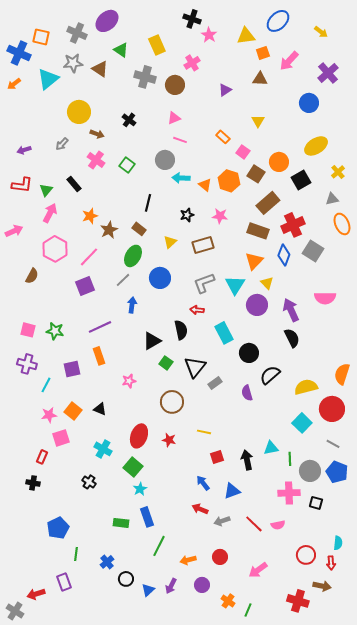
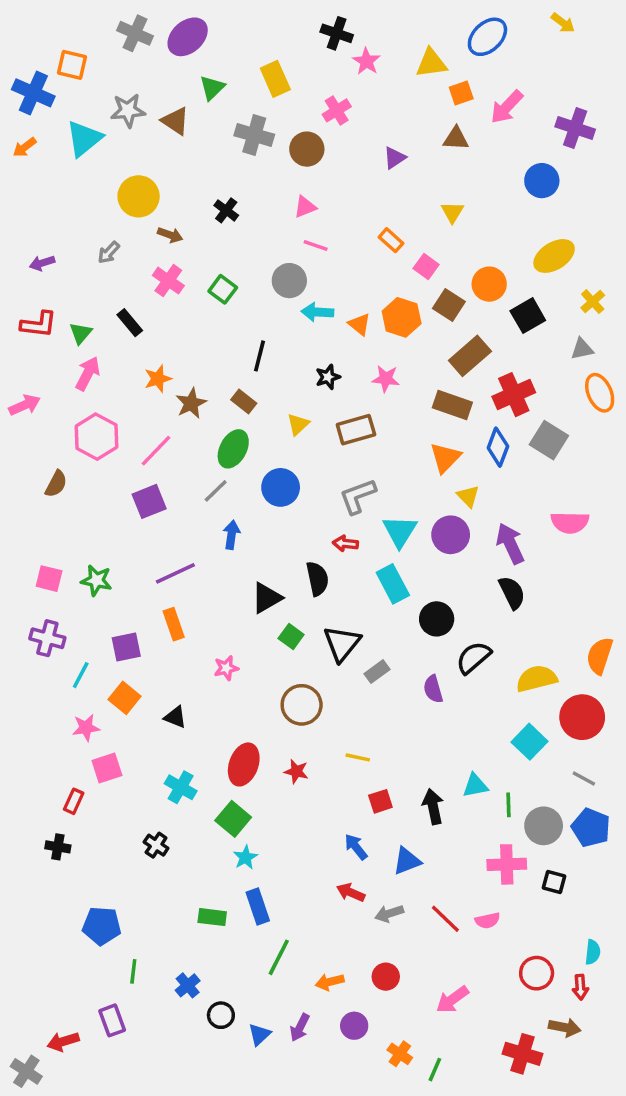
yellow arrow: (321, 32) -> (563, 23), moved
gray cross: (77, 33) -> (135, 33), moved
green triangle: (121, 50) -> (212, 88), turned 42
purple cross: (328, 73) -> (575, 128), turned -30
cyan triangle: (235, 285) -> (400, 531), moved
orange square: (73, 411) -> (124, 698), moved
blue pentagon: (58, 528) -> (102, 926), turned 30

